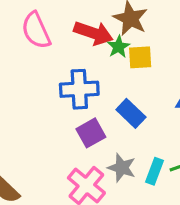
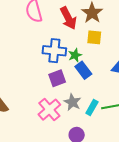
red arrow: (93, 33) -> (68, 18), turned 35
green star: (118, 47) -> (75, 55), moved

